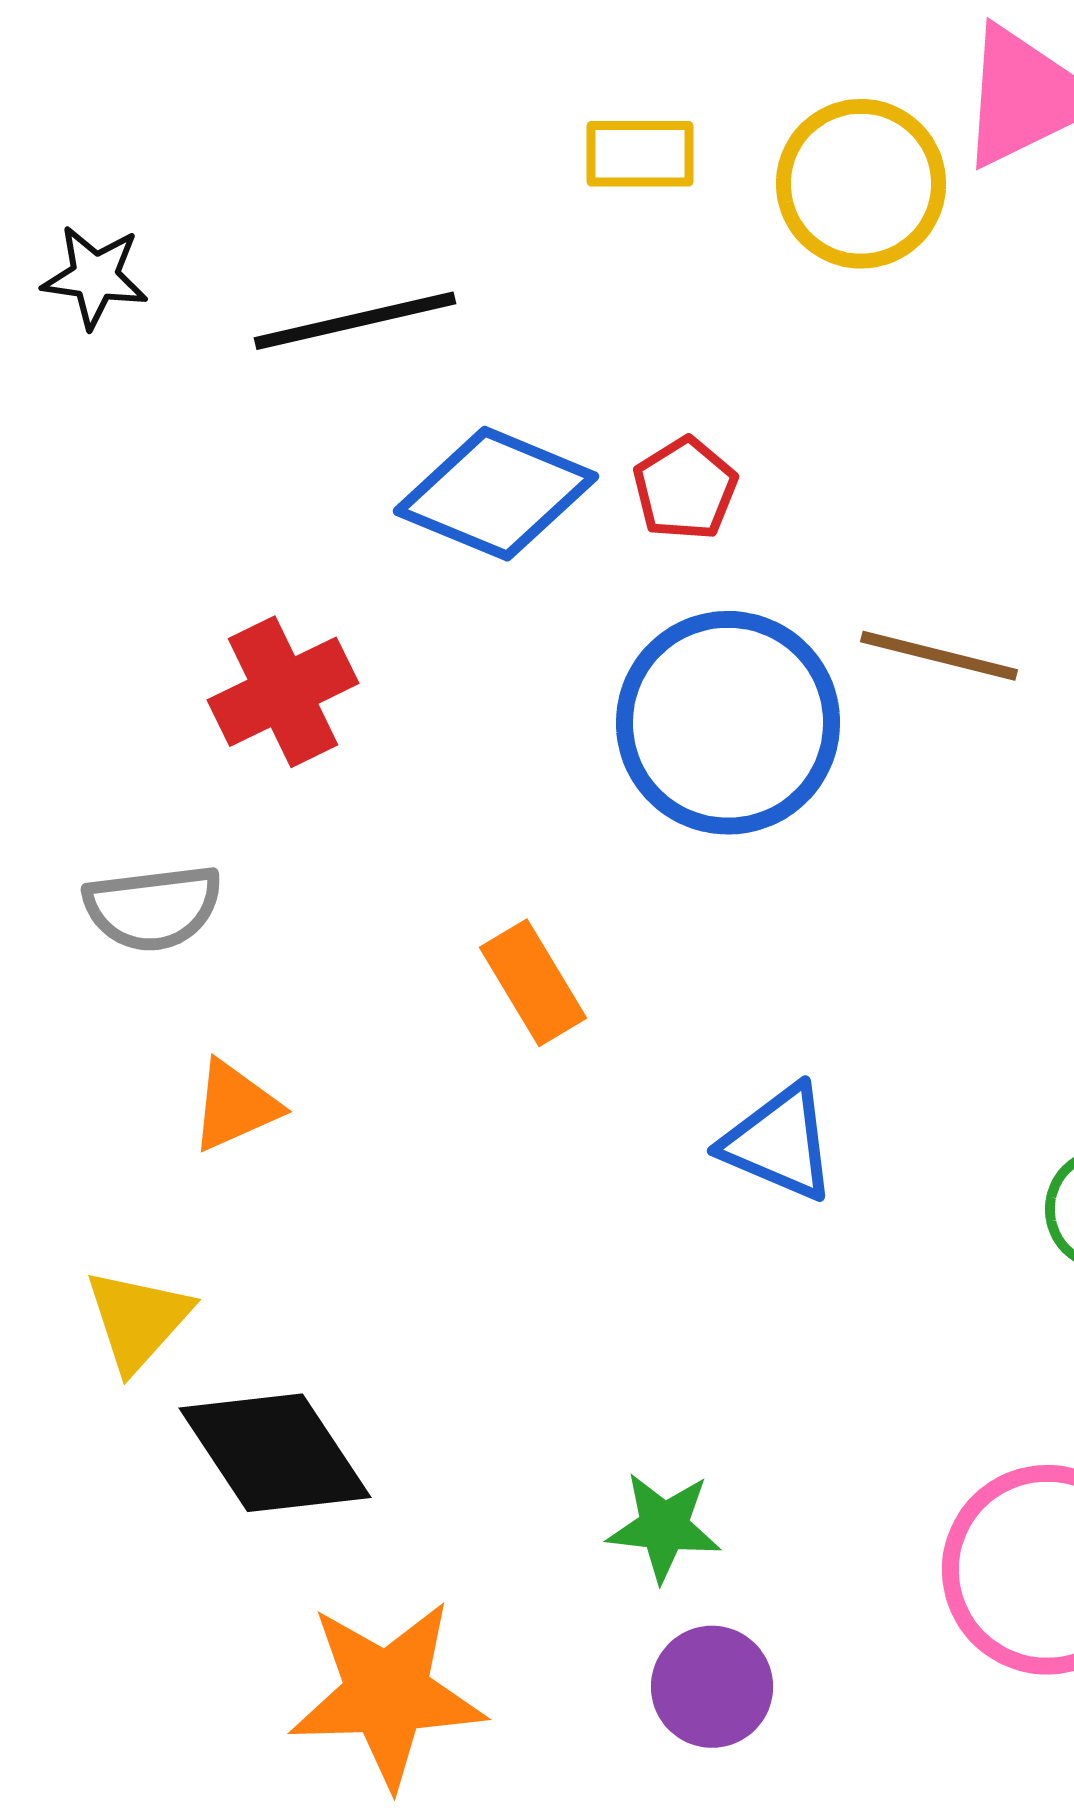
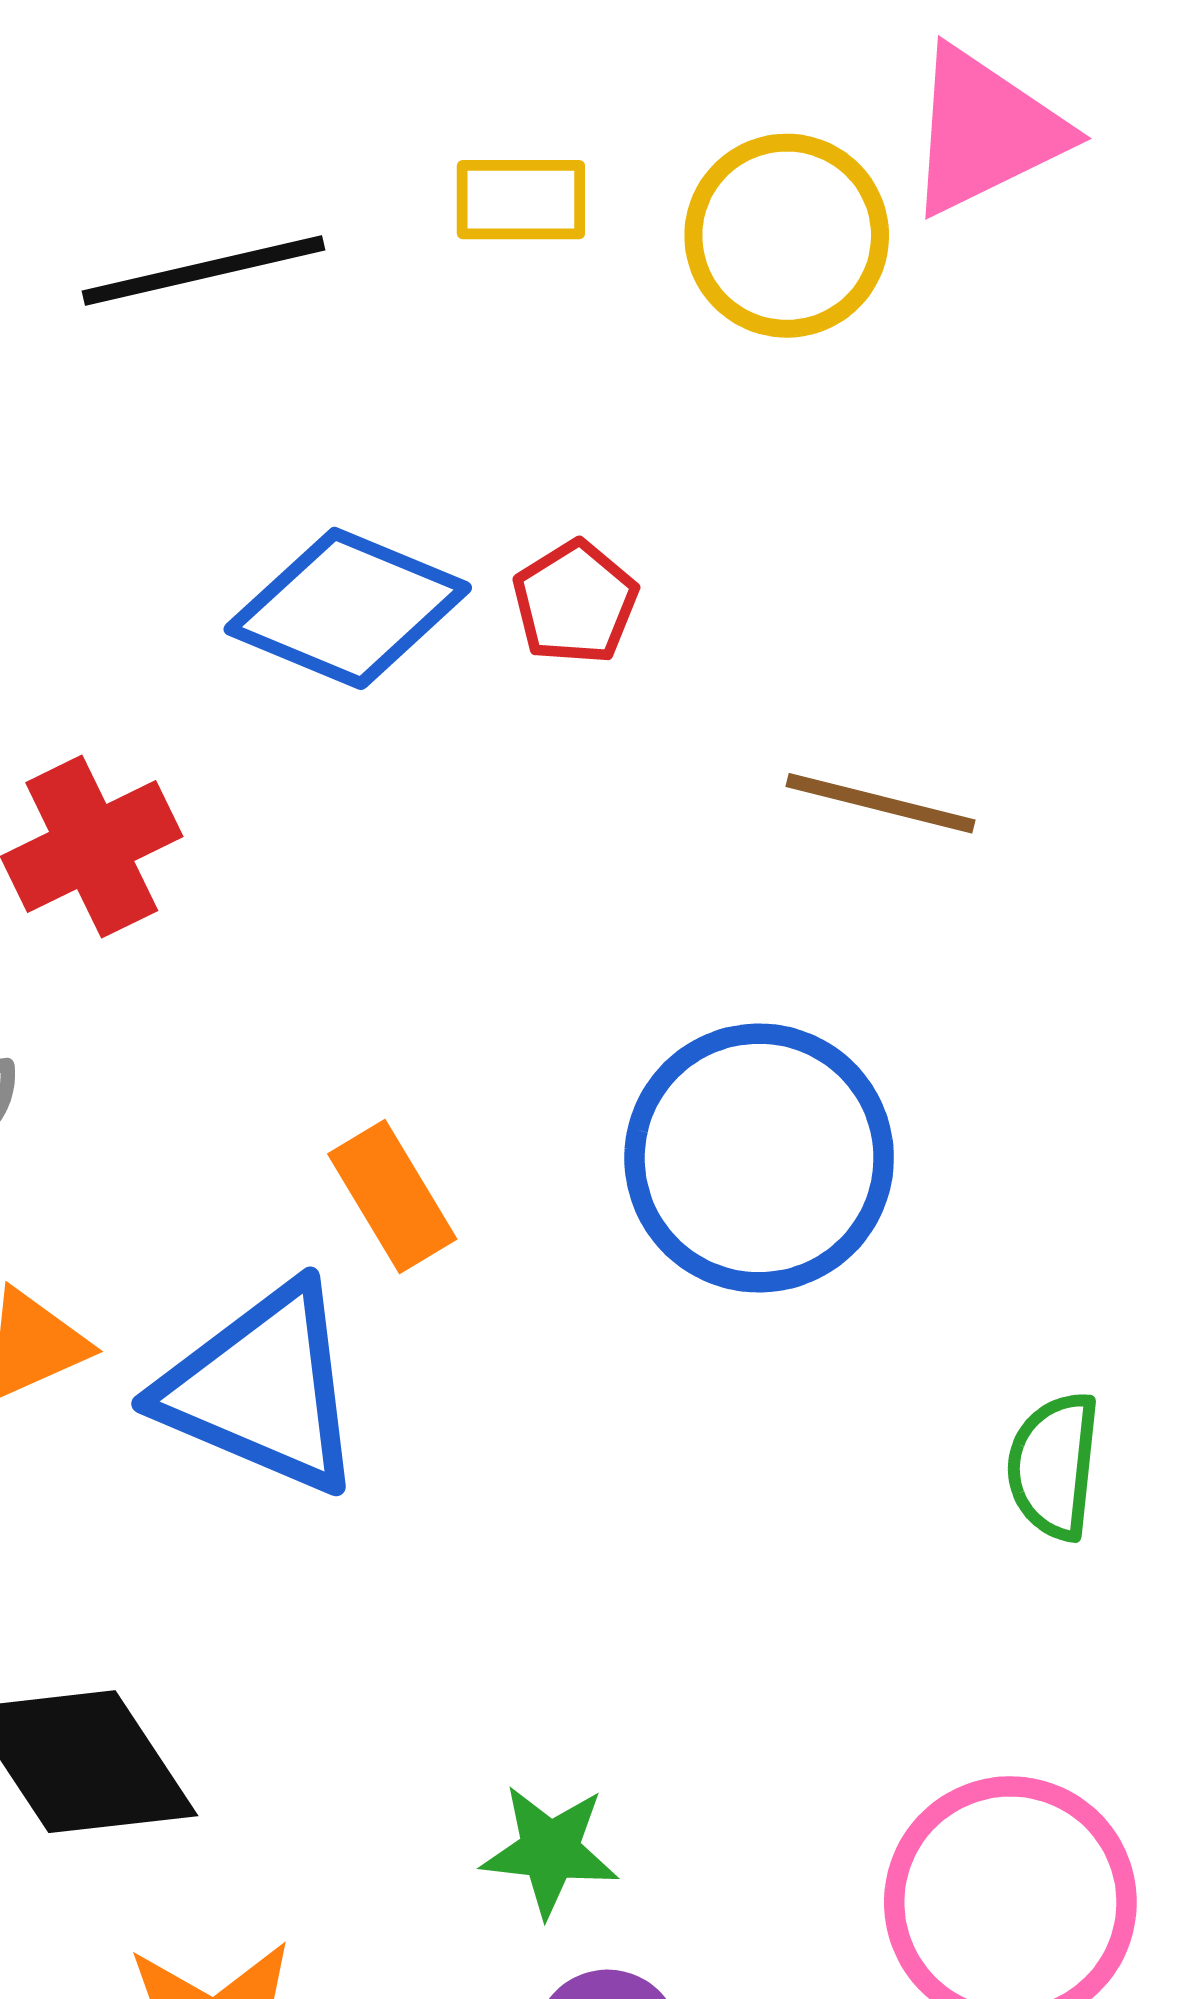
black line: (355, 321) -> (203, 271), moved
blue circle: (728, 723) -> (759, 1158), moved
blue triangle: (779, 1143) -> (262, 1389), moved, size x1.5

